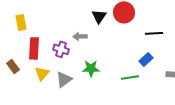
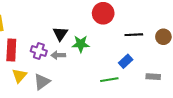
black triangle: (99, 16) -> (60, 34), moved
gray arrow: (80, 36) -> (58, 55), moved
green star: (91, 68) -> (81, 44), moved

